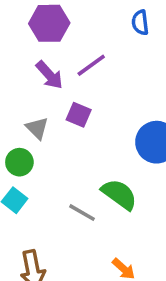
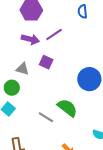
purple arrow: (49, 75) -> (30, 39), turned -36
gray triangle: (37, 128) -> (22, 69), turned -32

